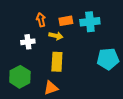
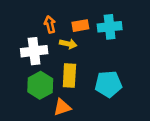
white cross: (28, 42) -> (34, 51), size x1.5
cyan pentagon: (108, 59) -> (108, 84), moved
green hexagon: (20, 77) -> (40, 85), moved

